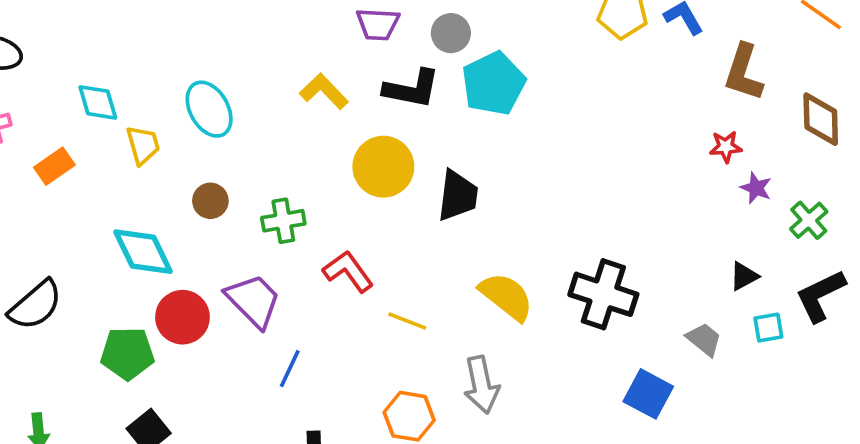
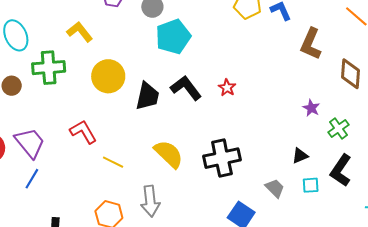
black L-shape: (412, 89) -> (186, 88), moved, turned -144
red star: (726, 147) -> (227, 88), moved, turned 30
green cross: (283, 221) -> (49, 68), moved, size x1.4
black cross: (603, 294) -> (222, 158), turned -36
black L-shape: (820, 296) -> (341, 170), turned -36
blue line: (290, 369) -> (32, 179), moved

